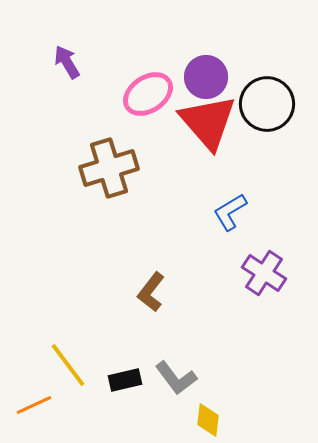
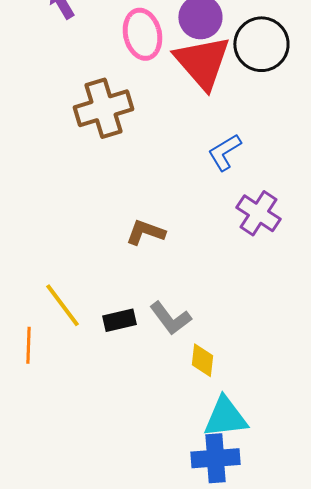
pink ellipse: (148, 94) -> (142, 34), turned -69
brown L-shape: (151, 292) -> (145, 232), turned 72
orange line: (34, 405) -> (28, 345), turned -63

